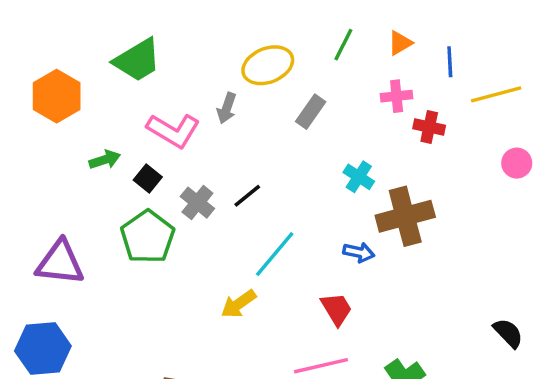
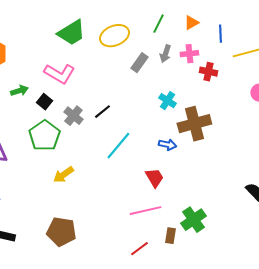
green trapezoid: (137, 60) -> (71, 33), moved
gray arrow: (227, 108) -> (165, 54), moved
yellow arrow: (239, 304) -> (63, 175), moved

